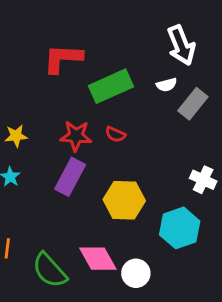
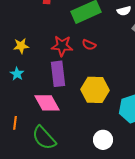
purple rectangle: (70, 177) -> (58, 74), turned -35
pink diamond: (98, 259) -> (47, 103), moved

